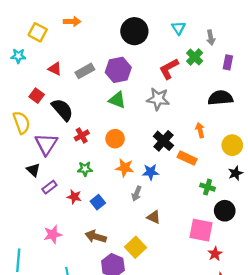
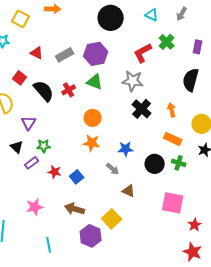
cyan triangle: (178, 28) -> (152, 15), turned -32
gray arrow: (211, 38) -> (182, 14), moved, turned 40
black semicircle: (220, 98) -> (191, 80), turned -70
red cross: (82, 135) -> (69, 90), moved
black cross: (163, 141) -> (142, 109), moved
purple triangle: (46, 144) -> (29, 123), size x0.7
orange rectangle: (187, 158) -> (173, 139), moved
orange star: (125, 168) -> (92, 143), moved
green star: (85, 169) -> (44, 146), moved
gray arrow: (137, 194) -> (113, 169), turned -72
black circle: (225, 211) -> (155, 164), moved
red star: (215, 254) -> (195, 225), moved

